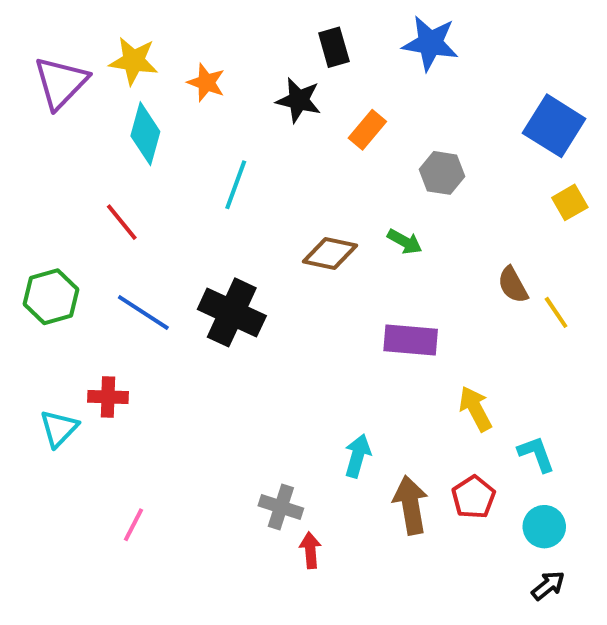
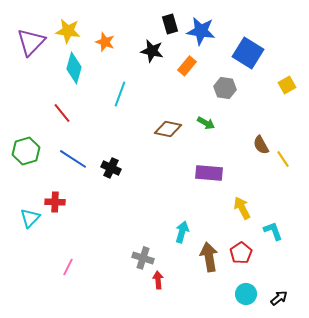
blue star: (430, 43) -> (201, 31), moved
blue square: (554, 126) -> (248, 53), moved
yellow square: (570, 202) -> (287, 85), moved
black cross: (232, 312) -> (111, 168), moved, size x0.6
cyan circle: (544, 527) -> (246, 294), moved

